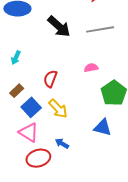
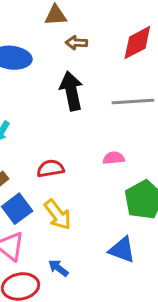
black arrow: (59, 27) -> (71, 91), turned -150
red semicircle: (50, 79) -> (50, 169), turned 54

